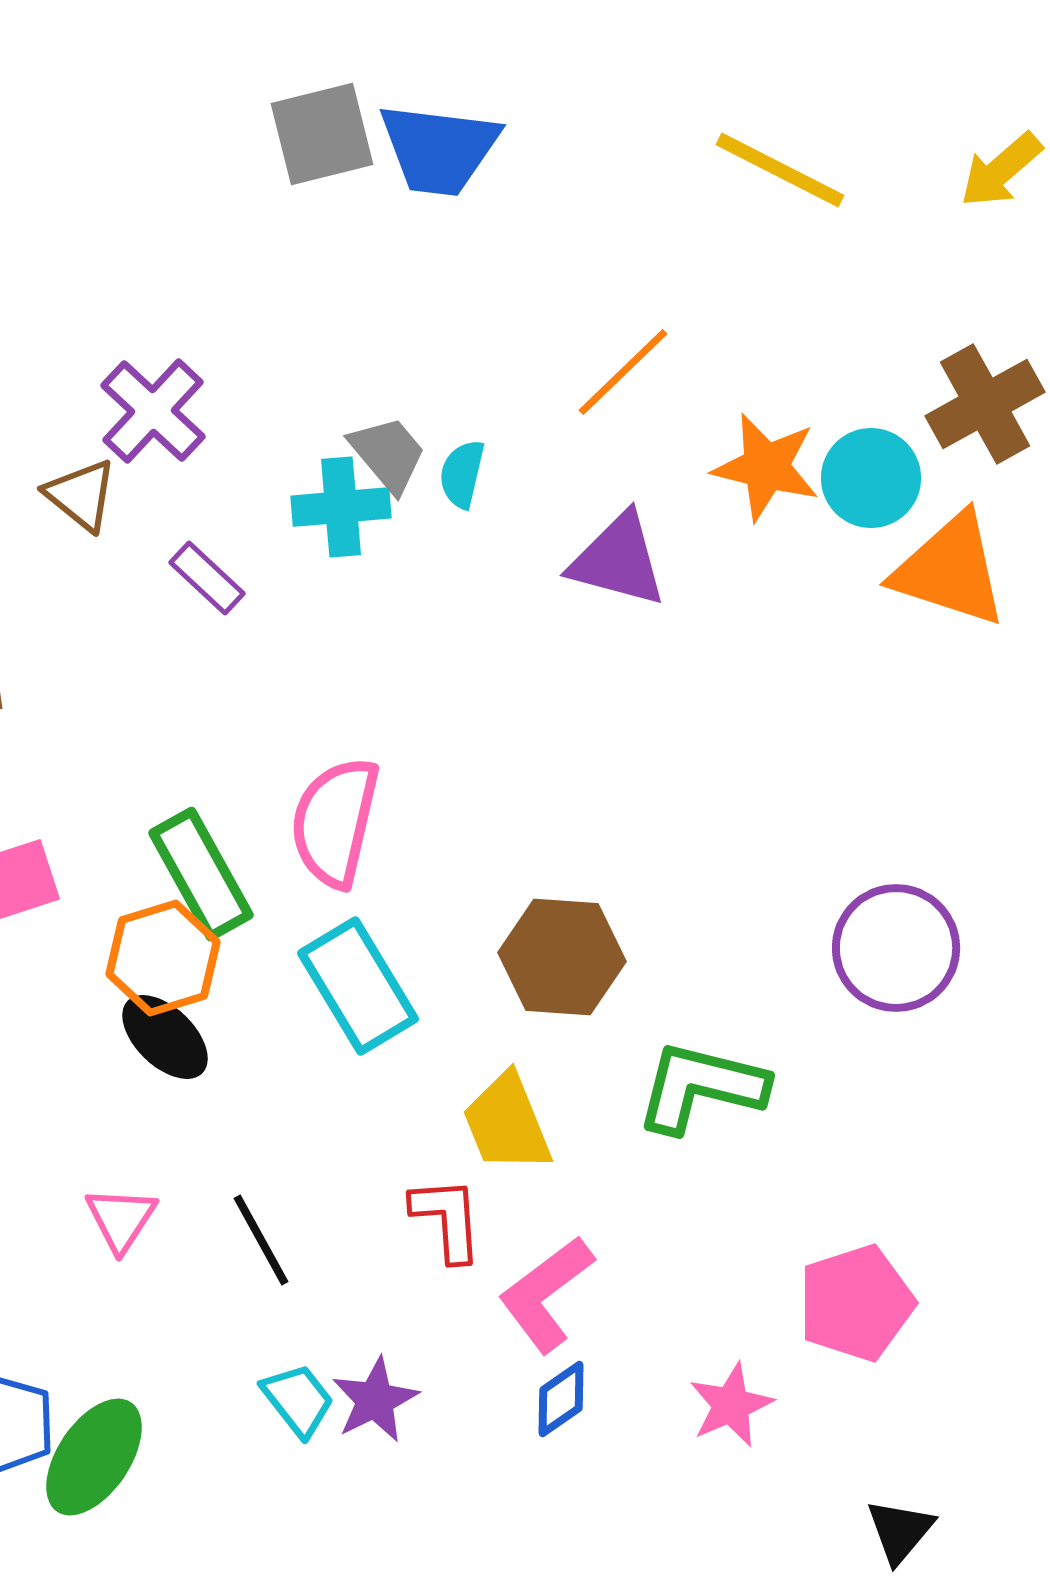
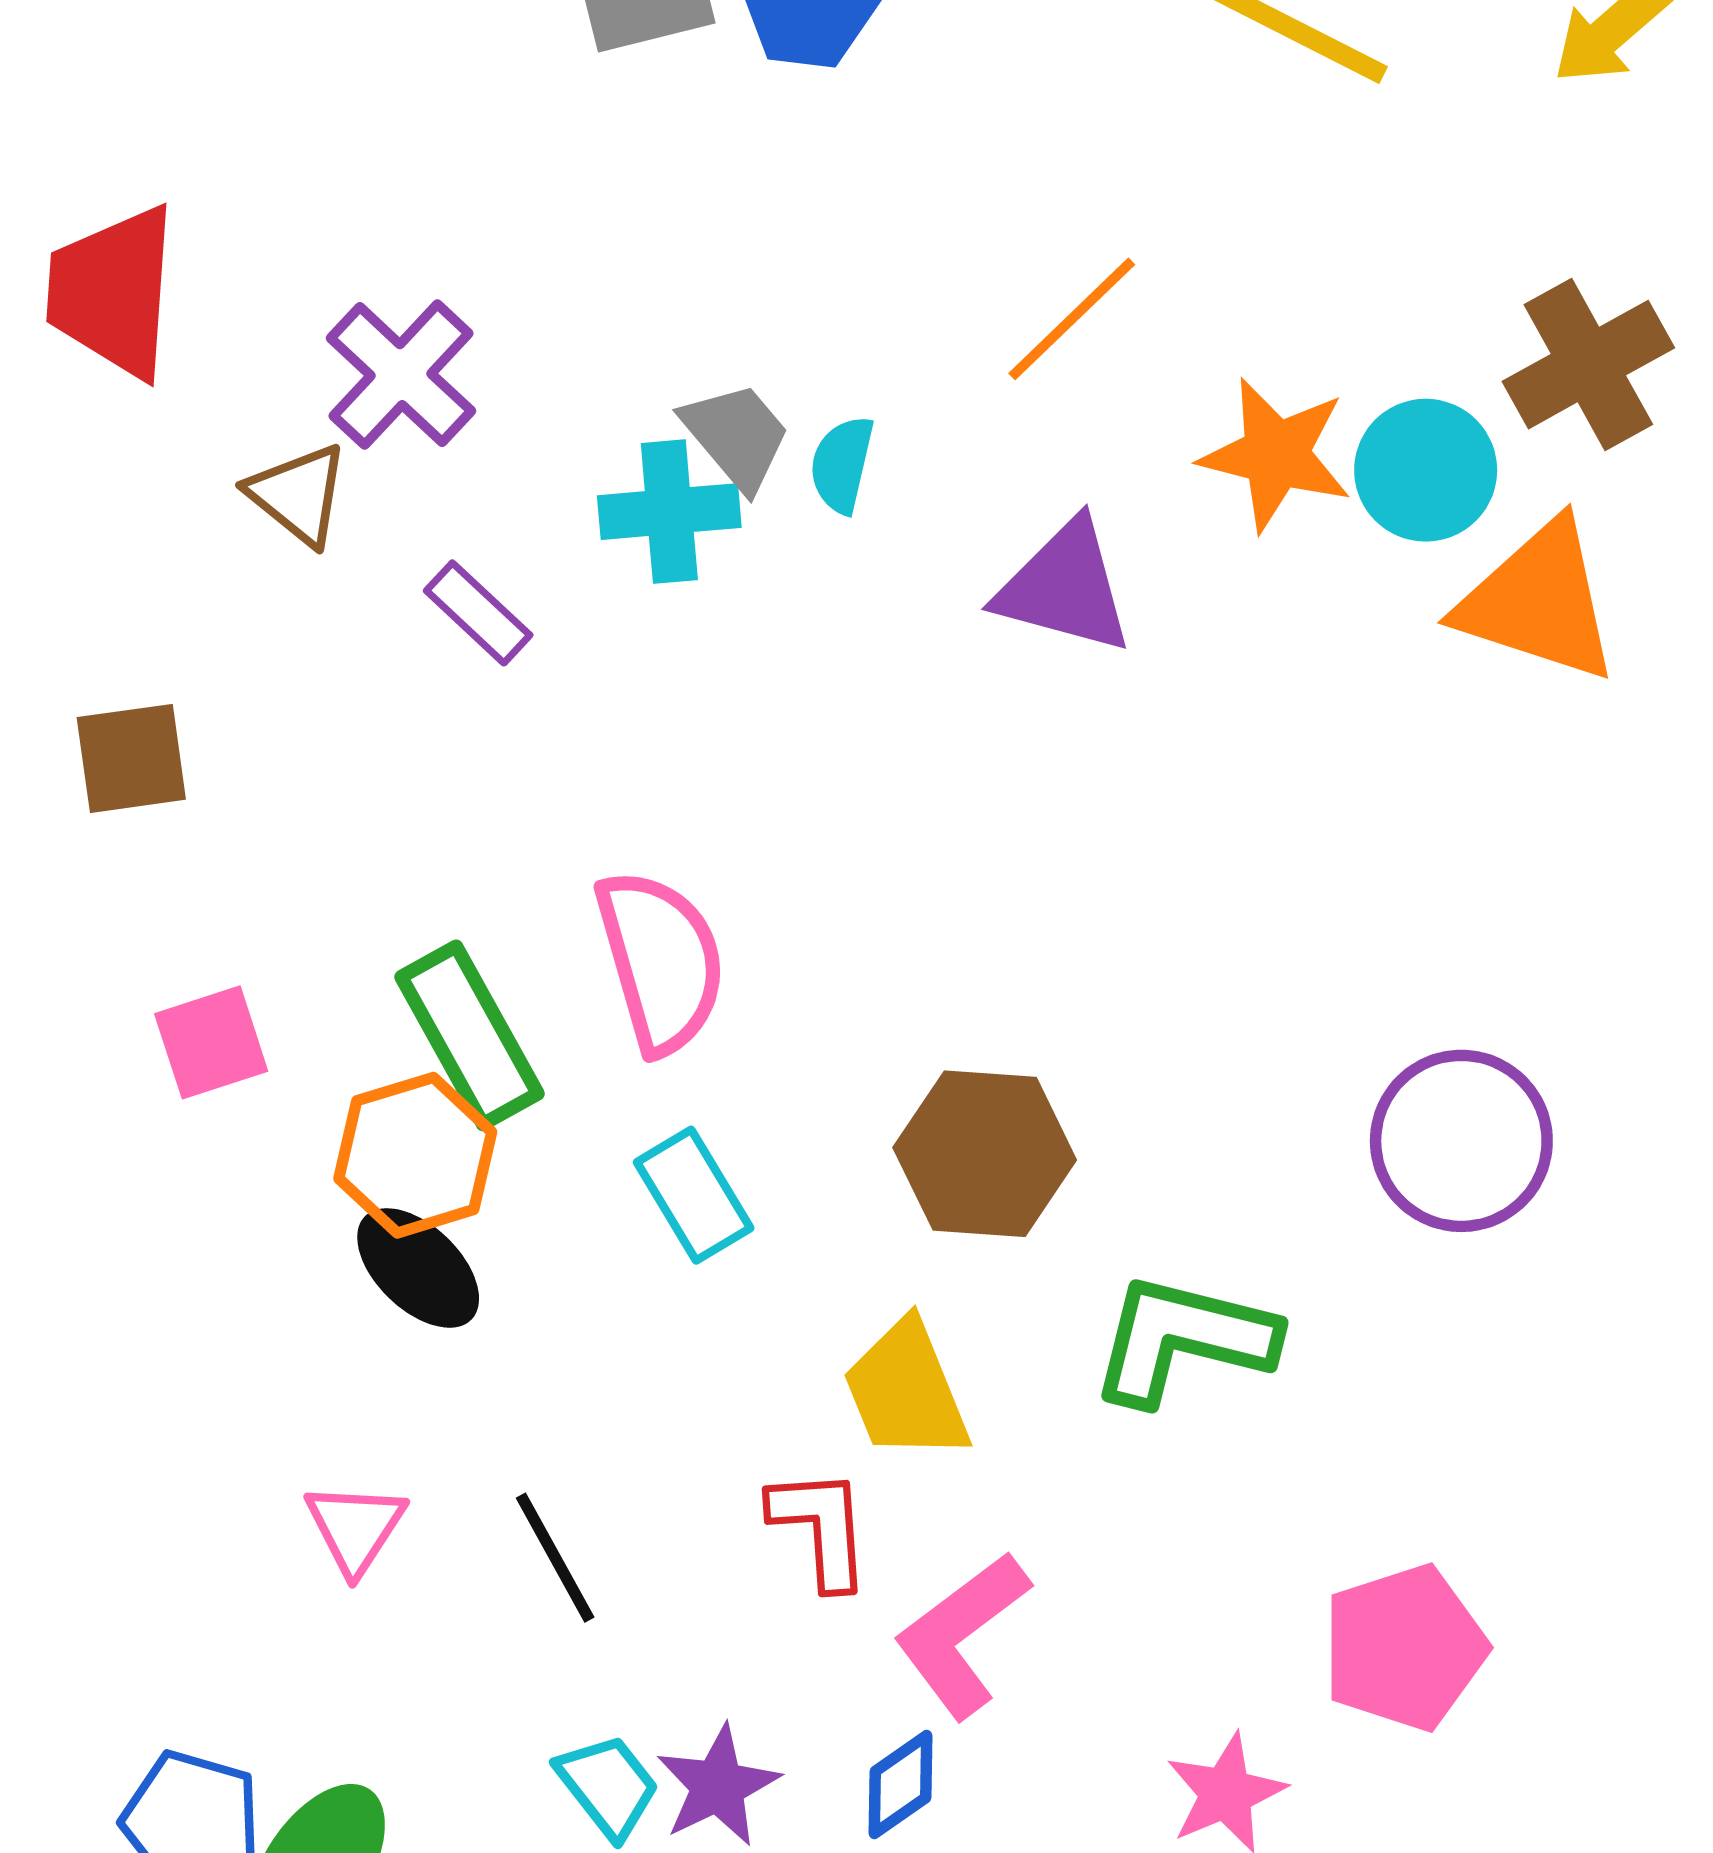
pink semicircle: (335, 822) -> (661, 961), turned 151
cyan rectangle: (358, 986) -> (694, 1195), size x0.7
blue diamond: (561, 1399) -> (900, 1785), moved

